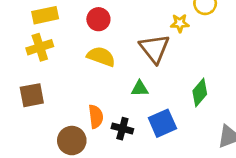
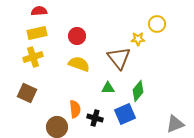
green diamond: (200, 93) -> (138, 91), moved
brown square: (32, 95) -> (27, 93), turned 36

